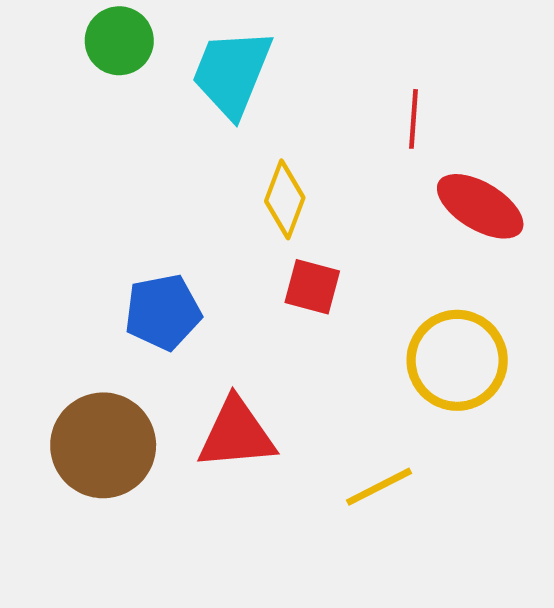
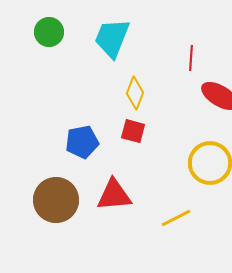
green circle: (119, 41) -> (49, 32), moved
red square: (312, 287) -> (133, 131), moved

